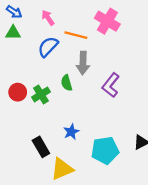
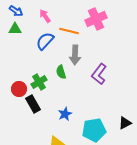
pink cross: (107, 21) -> (96, 19), turned 35
red circle: (18, 92) -> (19, 89), moved
black rectangle: (41, 147) -> (33, 104), moved

